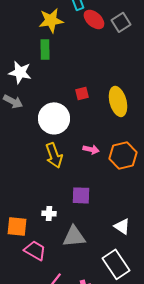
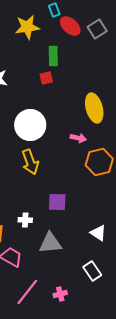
green rectangle: (45, 49) -> (53, 56), moved
red square: (82, 93) -> (46, 78), moved
pink arrow: (91, 149) -> (78, 138), moved
white rectangle: (116, 264) -> (92, 271), size x0.7

